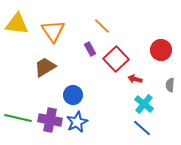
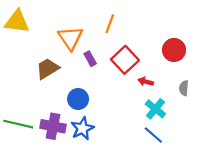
orange line: (102, 26) -> (110, 24), turned 66
orange triangle: (53, 31) -> (70, 38), moved
purple rectangle: (90, 49) -> (90, 59), moved

